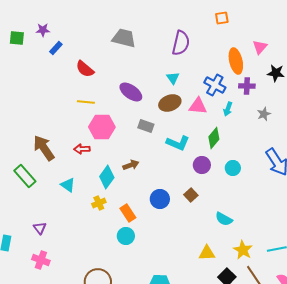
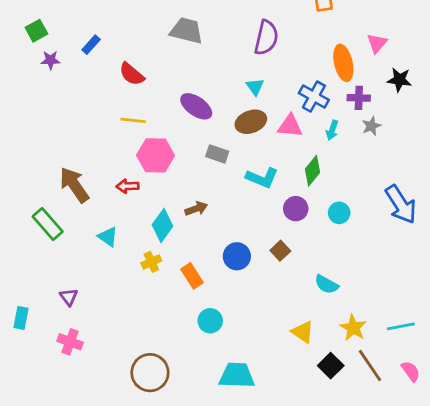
purple star: (43, 30) -> (50, 60), moved
green square: (17, 38) -> (36, 31), turned -35
gray star: (264, 114) -> (371, 126), moved
cyan circle: (126, 236) -> (210, 321), moved
yellow triangle: (207, 253) -> (303, 332), turned 36

